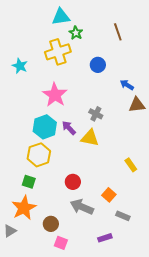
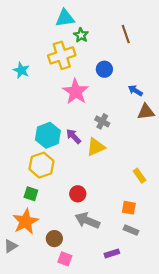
pink star: (55, 95) -> (76, 92), moved
yellow triangle: (90, 138) -> (96, 147), turned -36
orange square: (109, 195) -> (129, 208), moved, turned -32

